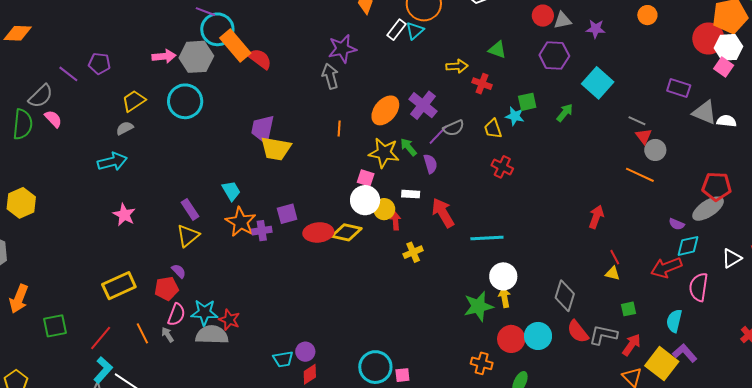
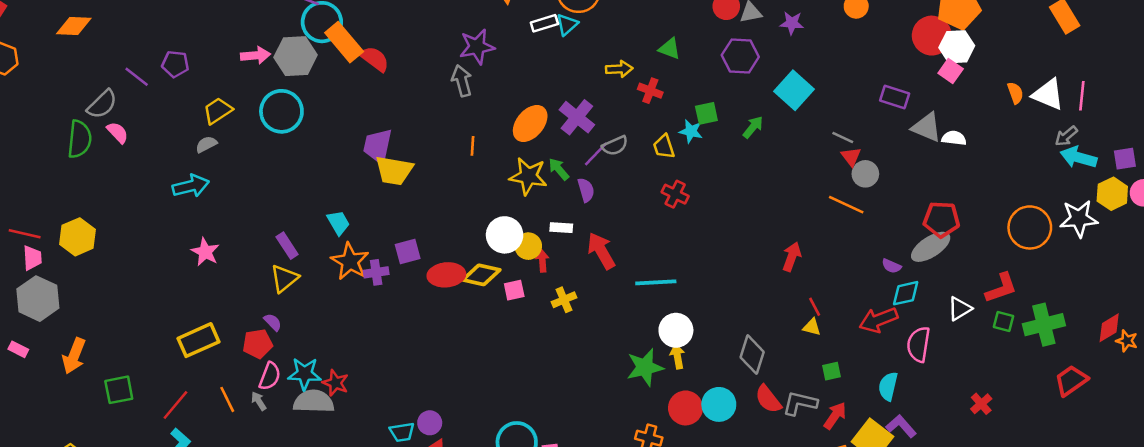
white rectangle: (397, 30) -> (544, 23), turned 35
pink square: (366, 178) -> (514, 290), moved, turned -30

